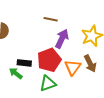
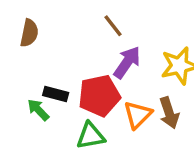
brown line: (51, 19) -> (113, 26), turned 32

